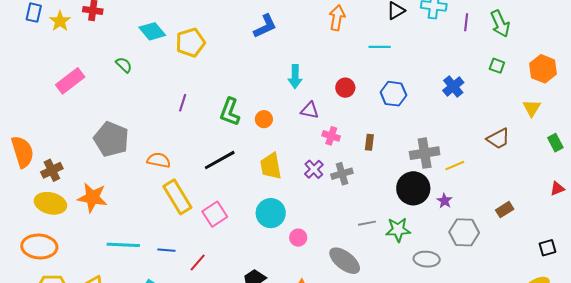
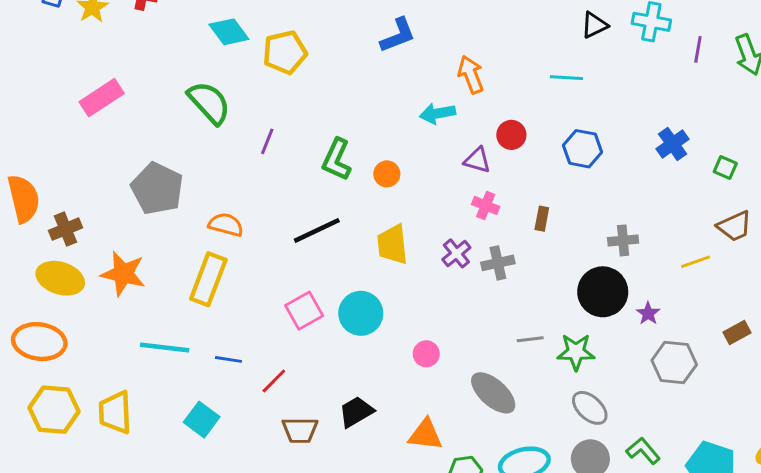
orange arrow: (337, 18) -> (471, 75), moved, turned -35
green semicircle: (124, 65) -> (209, 103), moved, size x1.8
green square: (497, 66) -> (725, 167), moved
cyan arrow: (295, 77) -> (438, 113), turned 75
purple triangle: (310, 110) -> (477, 160), moved
gray cross: (425, 153) -> (623, 240), size x0.7
yellow line: (455, 166) -> (695, 262), moved
yellow rectangle: (177, 197) -> (208, 279), moved, turned 48
cyan circle: (271, 213) -> (361, 313), moved
gray ellipse: (427, 259) -> (590, 408), moved, turned 35

